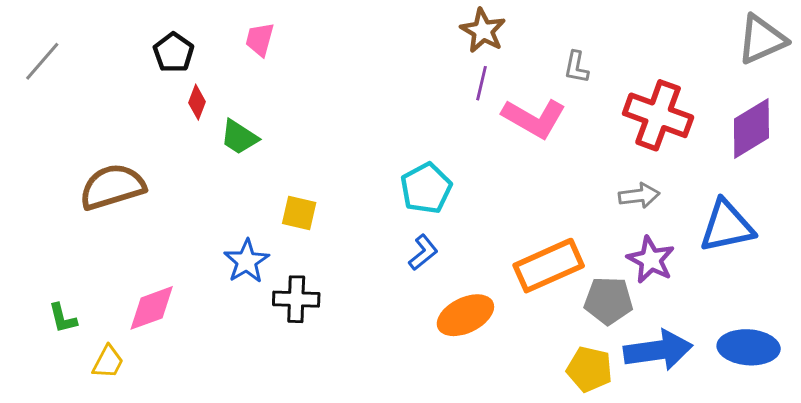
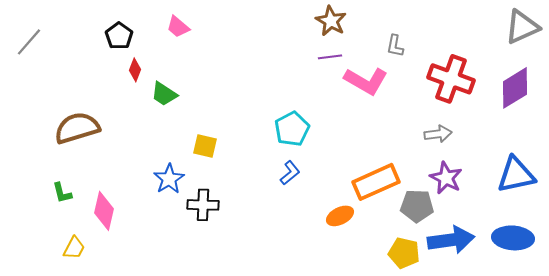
pink trapezoid: (260, 39) -> (178, 27), turned -65
purple line: (481, 83) -> (330, 57), turned 70
blue triangle: (727, 226) -> (516, 175), moved
pink diamond: (152, 308) -> (104, 211), turned -57
orange ellipse: (465, 315) -> (340, 216), moved, size x0.7
green L-shape: (63, 318) -> (62, 193), moved

